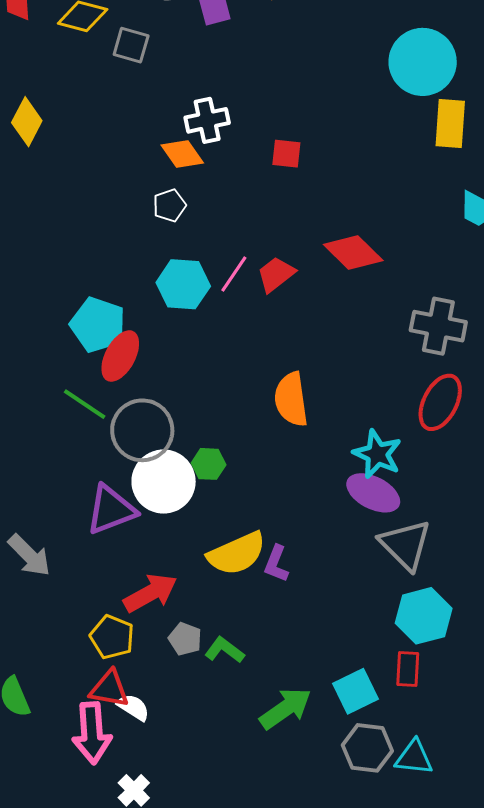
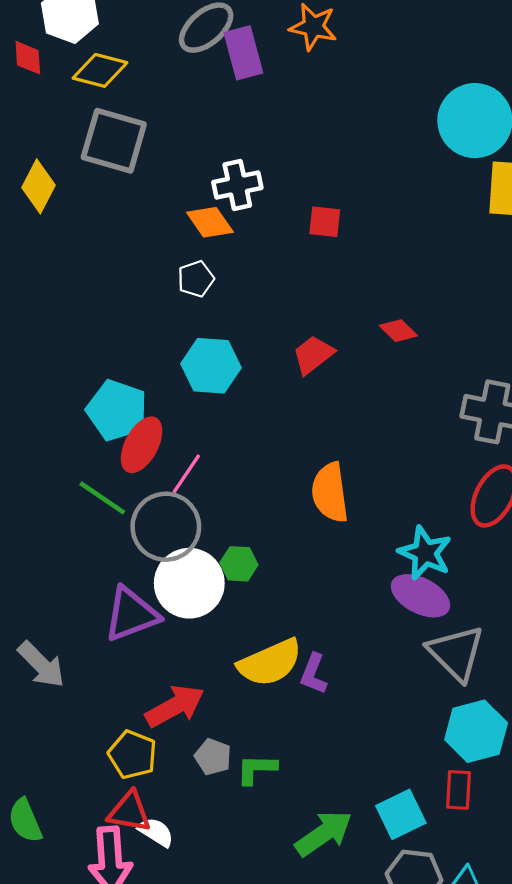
gray square: (131, 45) -> (114, 141), moved, size x1.6
red diamond: (353, 252) -> (398, 331), size x0.6
pink line: (234, 274) -> (186, 474), moved
green L-shape: (224, 650) -> (256, 769), turned -36

